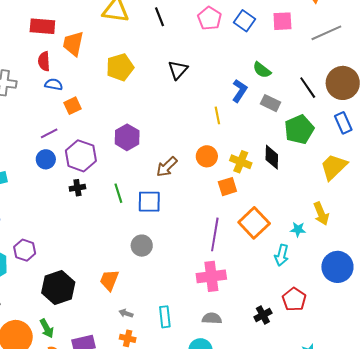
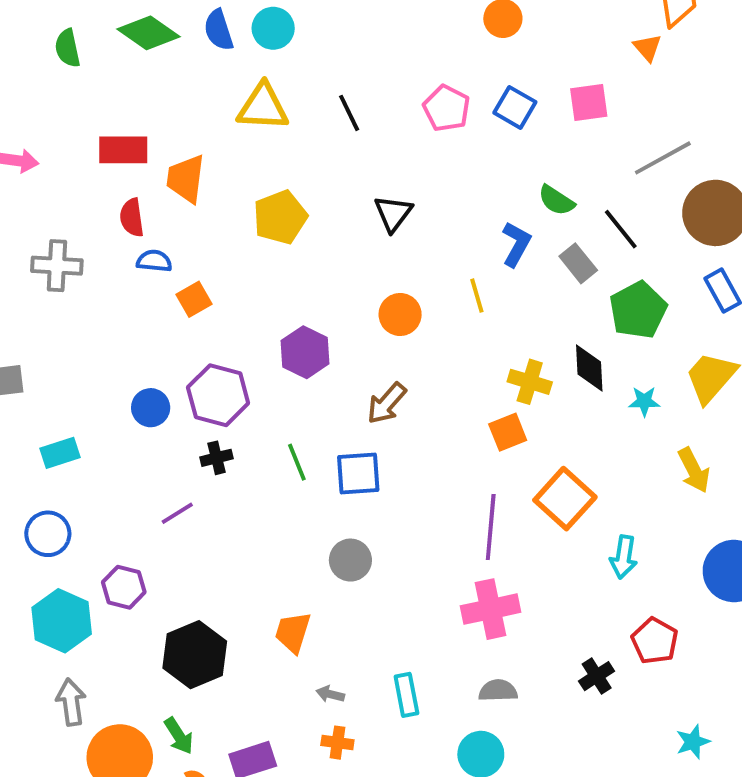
gray line: (326, 33) -> (663, 158), moved
black line: (308, 88) -> (621, 229), moved
gray rectangle: (270, 103) -> (578, 263), turned 30
purple line: (49, 133) -> (177, 513), moved
orange circle: (207, 156) -> (400, 314), moved
cyan star: (298, 229) -> (644, 401), moved

